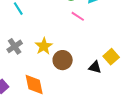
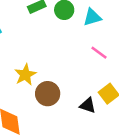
pink line: (78, 16) -> (99, 53), moved

